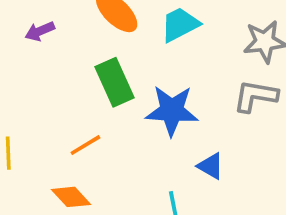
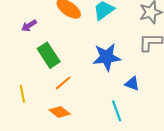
green rectangle: (114, 82) -> (49, 55), moved

